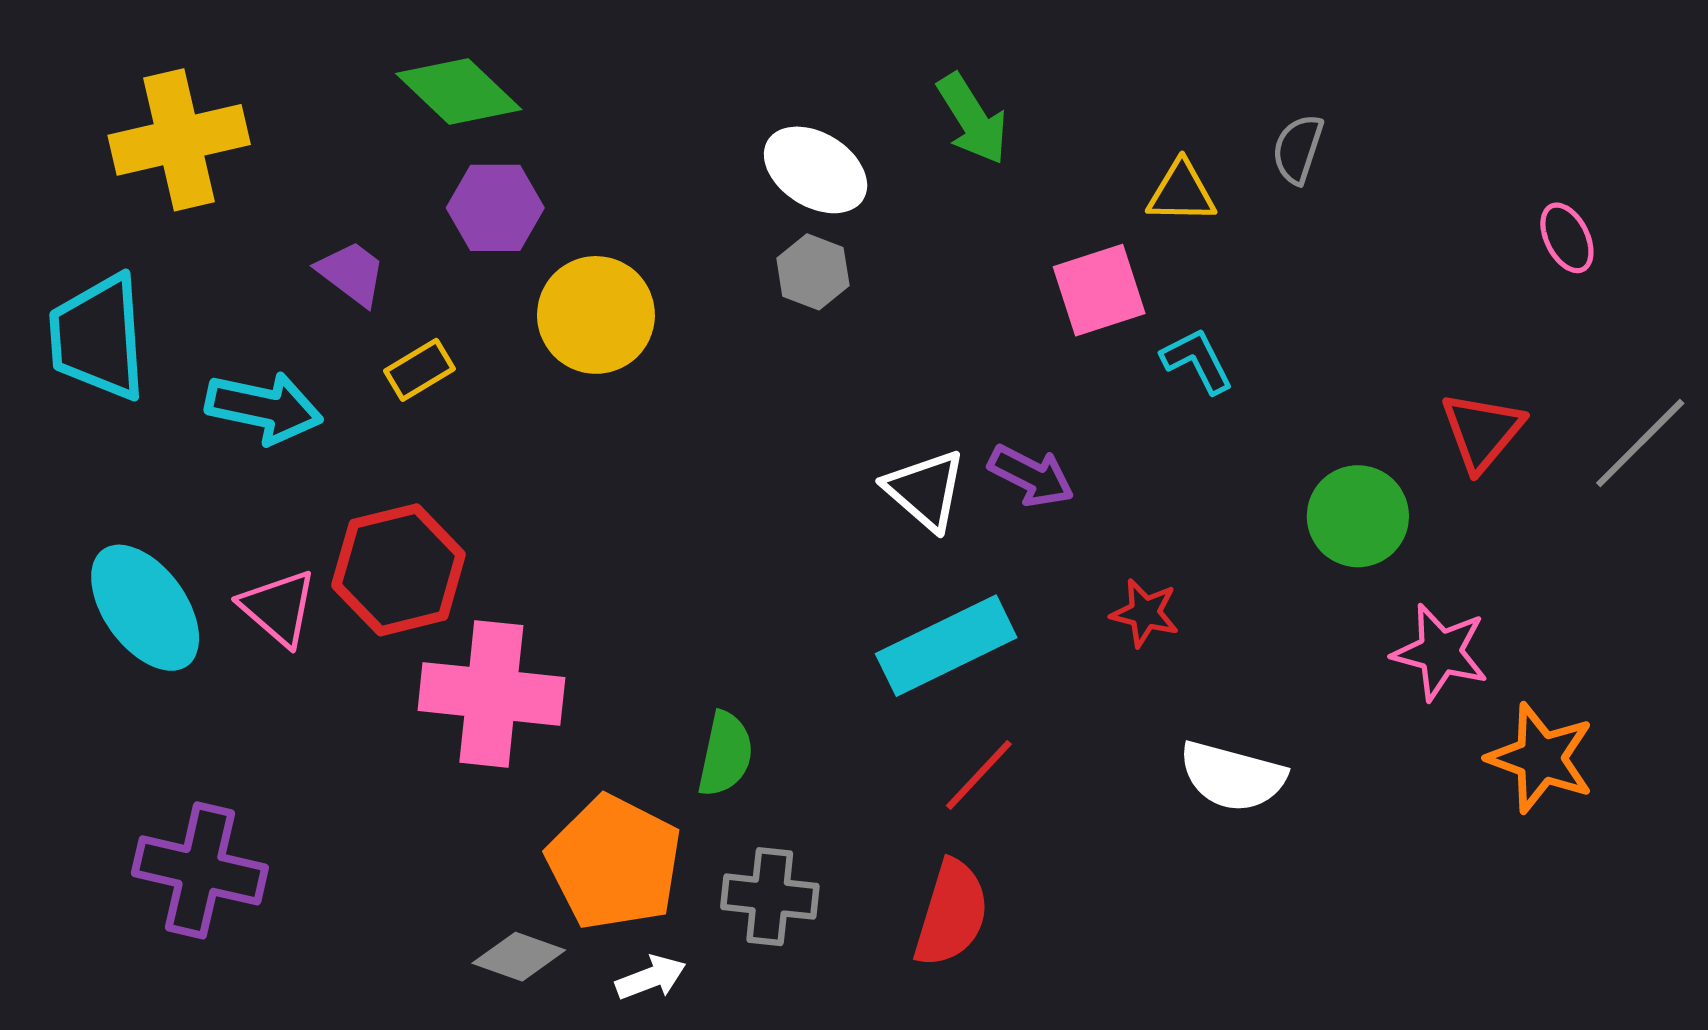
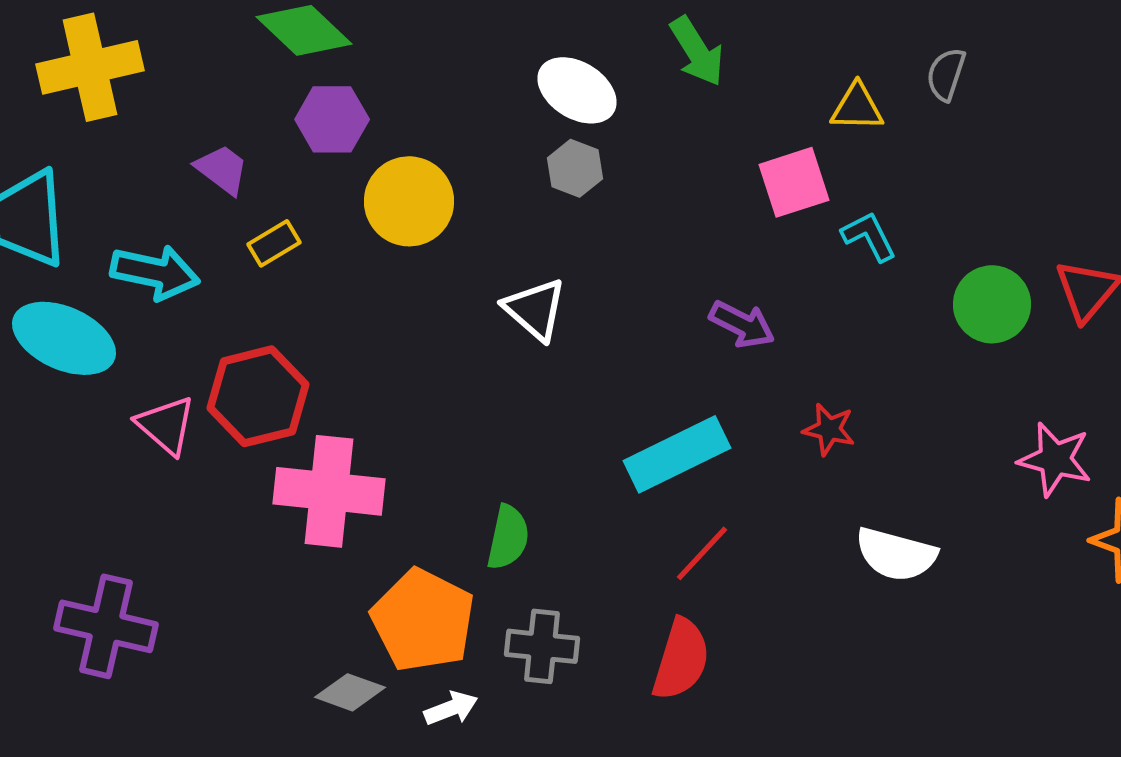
white triangle: (925, 490) -> (535, 309), moved
green circle: (1358, 516) -> (992, 304), moved
cyan ellipse: (145, 608) -> (64, 338), moved, turned -30

